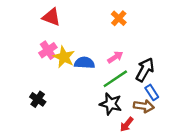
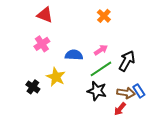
yellow star: (64, 57) -> (56, 77), moved
blue rectangle: (152, 92) -> (139, 91), moved
red arrow: (127, 124) -> (120, 109), moved

